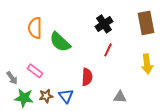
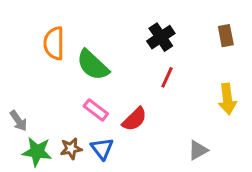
brown rectangle: (146, 23) -> (226, 36), size x0.6
pink rectangle: (35, 71) -> (96, 110), moved
red semicircle: (87, 77) -> (135, 119), turned 42
gray triangle: (120, 97) -> (198, 150), moved, turned -32

